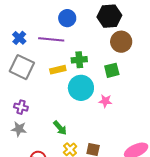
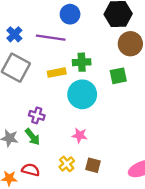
pink star: (105, 101) -> (80, 135), moved
purple cross: (21, 107) -> (37, 115), moved
green arrow: (60, 128) -> (33, 137), moved

